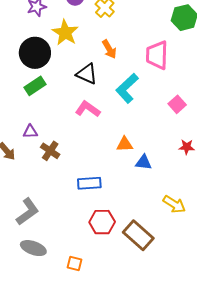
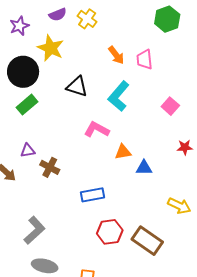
orange arrow: (109, 49) -> (116, 55), moved
pink trapezoid: (157, 55) -> (145, 60), size x0.7
pink L-shape: (88, 109) -> (97, 129), moved

